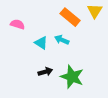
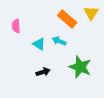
pink semicircle: (18, 24) -> (16, 26), turned -112
green star: (72, 77) -> (80, 67), moved

